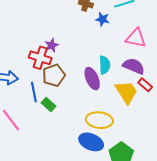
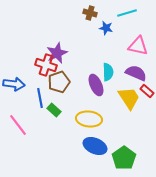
purple star: (52, 45) -> (57, 53), size x1.5
yellow ellipse: (99, 120) -> (89, 119), moved

